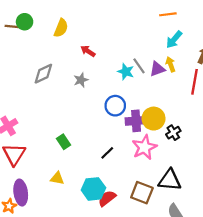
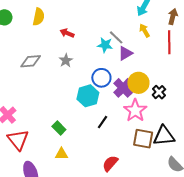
purple triangle: (157, 69) -> (125, 53), moved
gray diamond: (43, 74) -> (31, 61), turned 30
purple cross: (136, 121) -> (123, 88), turned -30
green rectangle: (63, 142) -> (59, 128), moved
cyan hexagon: (93, 189) -> (88, 96), moved
brown square: (142, 193) -> (143, 139), moved

